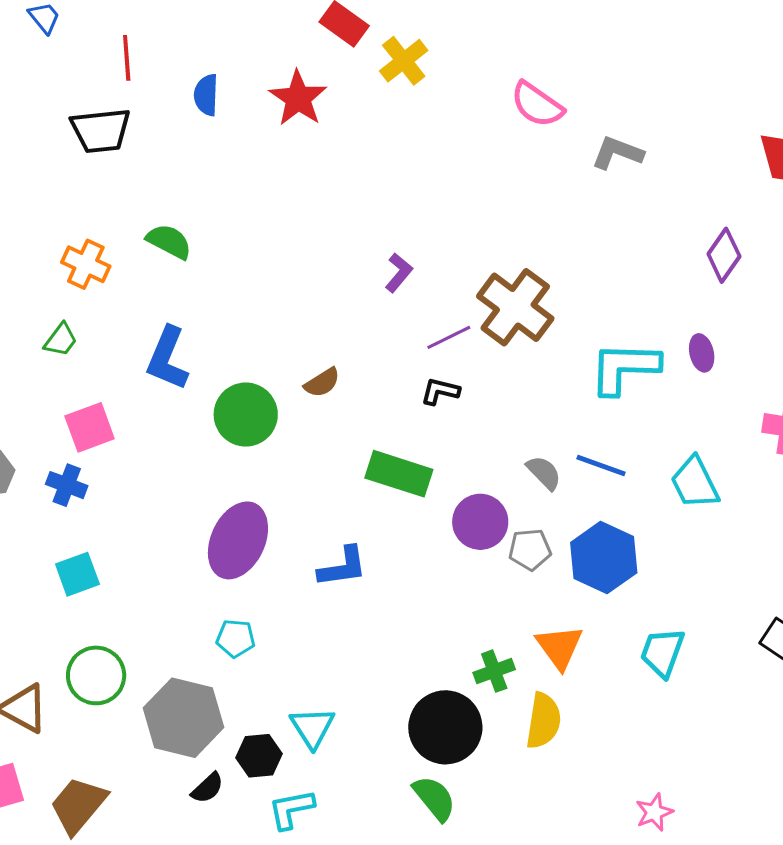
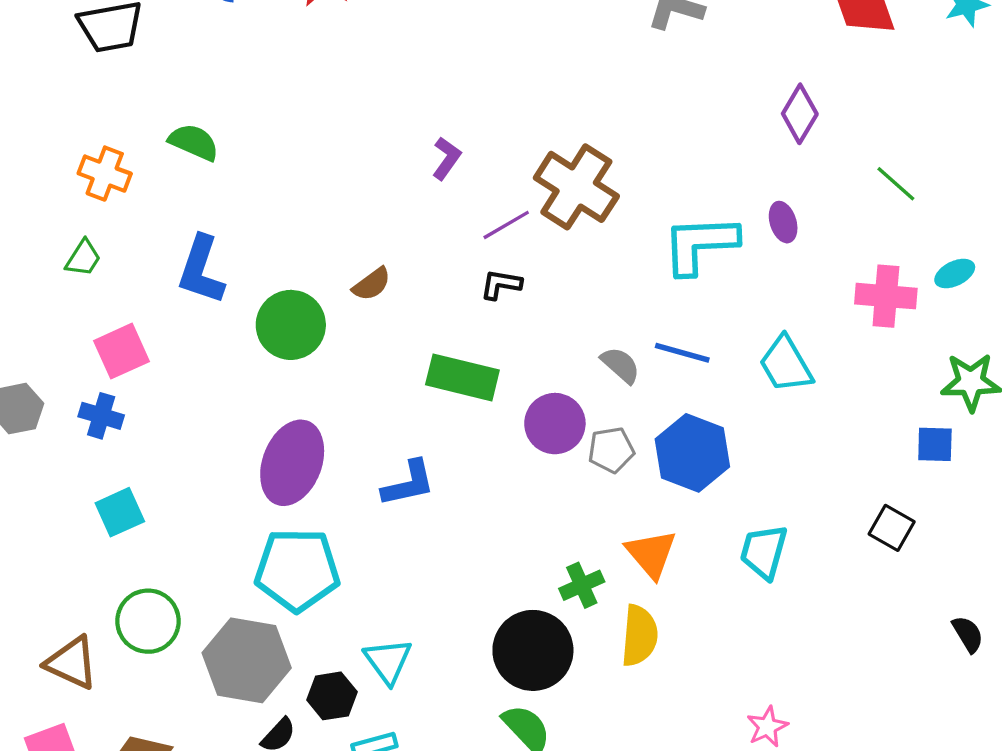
cyan pentagon: (236, 638) -> (297, 570), size x2.0

